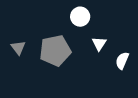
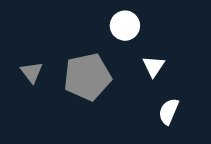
white semicircle: (122, 61) -> (169, 111), moved

